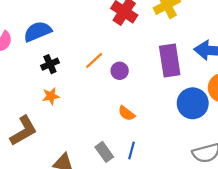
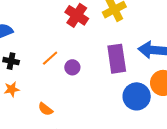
black cross: (50, 64) -> (11, 61), turned 35
orange semicircle: (126, 113) -> (45, 109), moved

